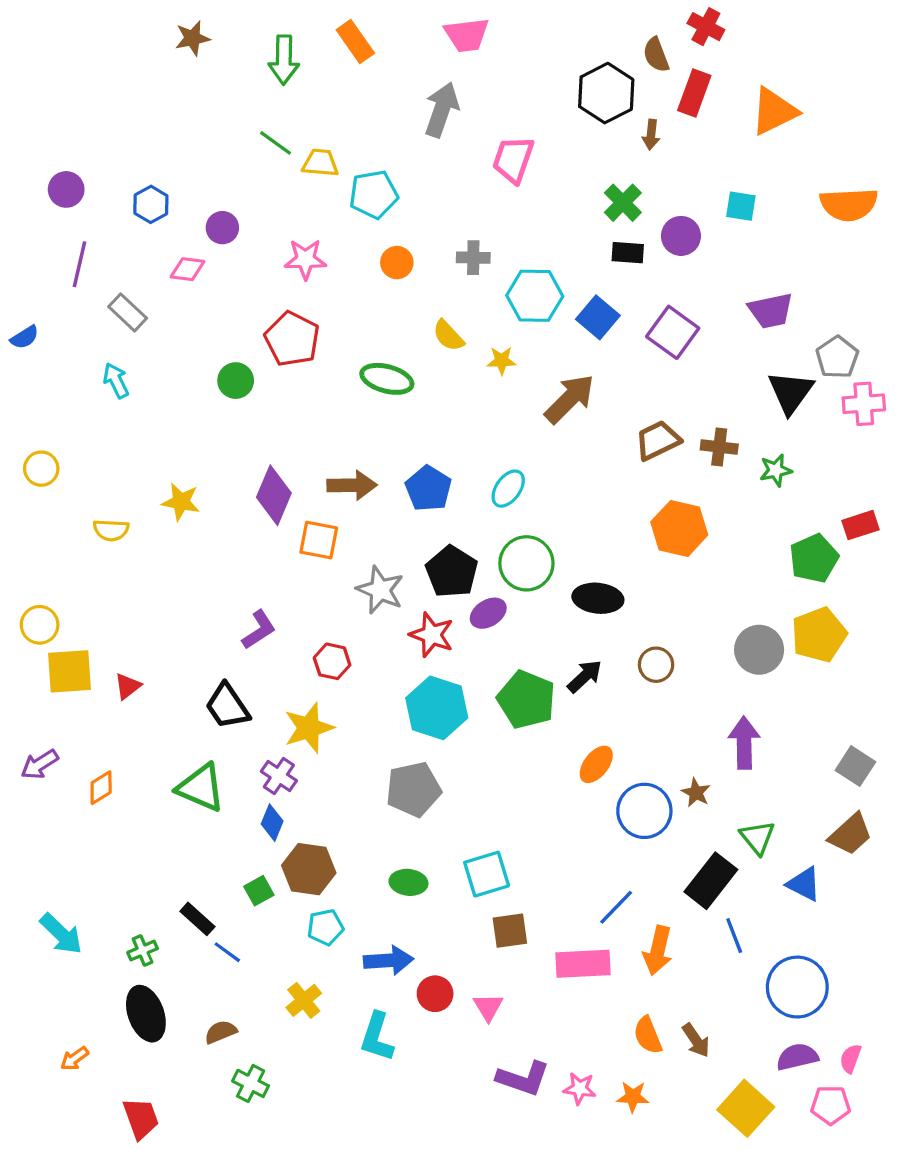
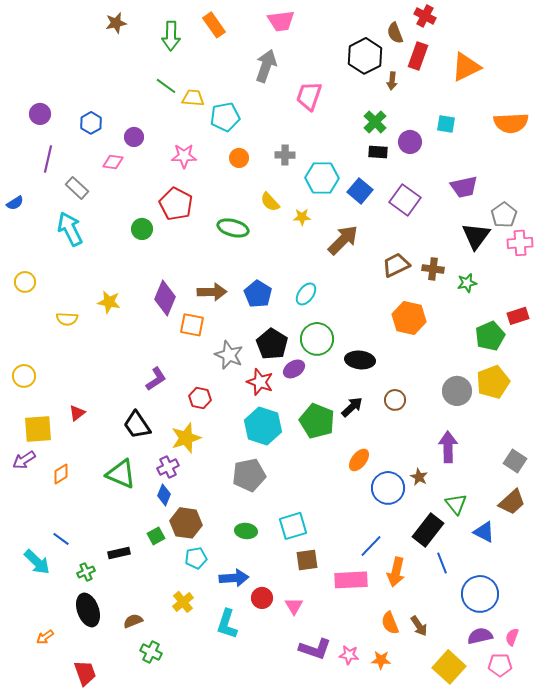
cyan arrow: (116, 381) -> (70, 229), size x1.6
yellow square: (69, 671) -> (38, 429), moved
purple cross: (279, 776) -> (168, 467), turned 30
black rectangle: (197, 919) -> (119, 553), turned -55
blue line: (227, 952) -> (61, 539), moved

